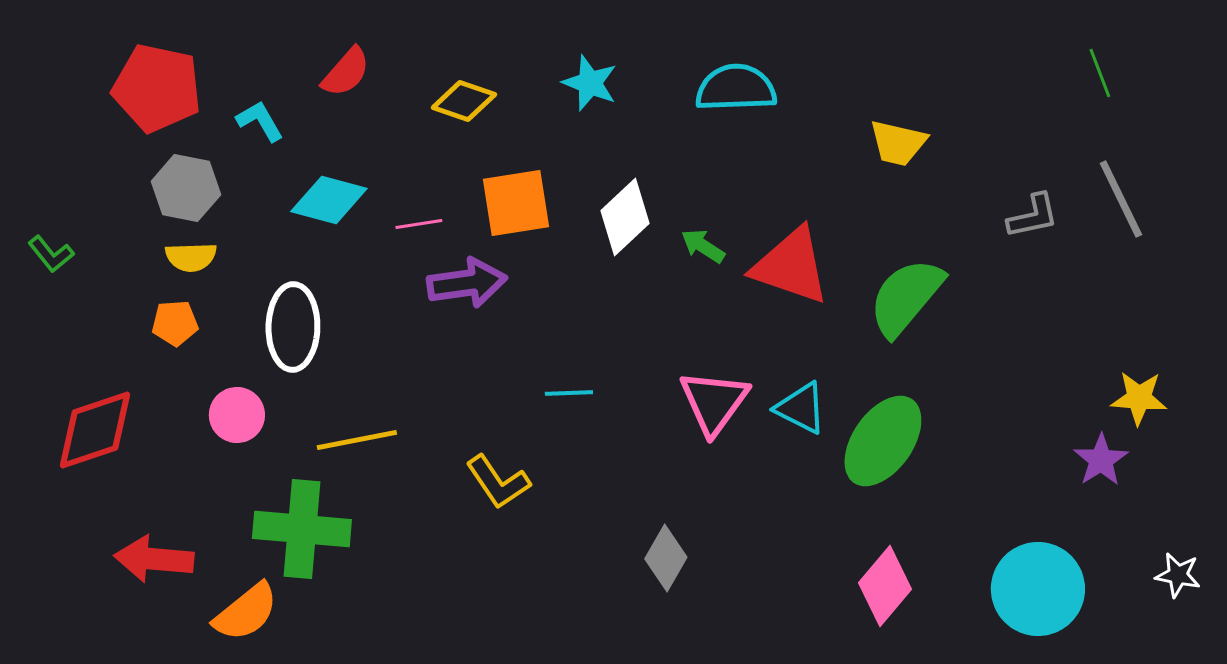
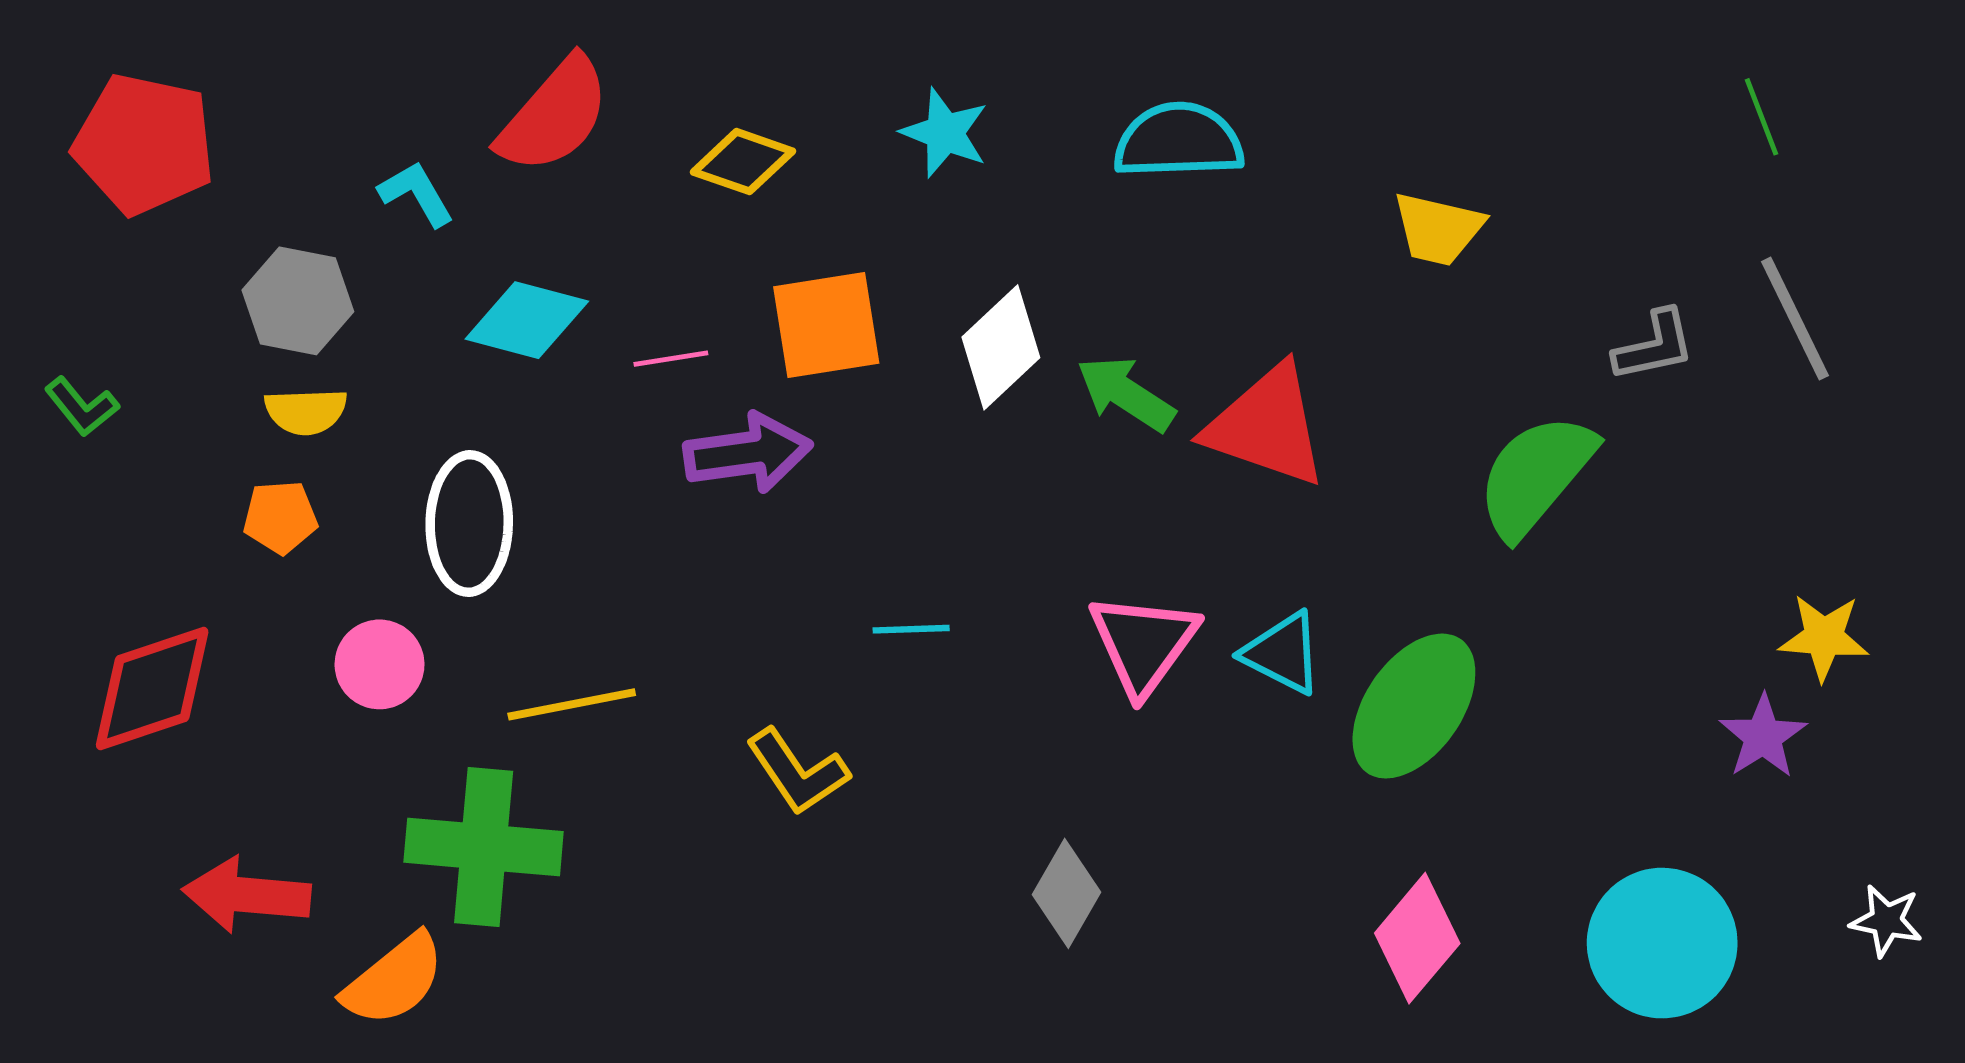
red semicircle: (346, 72) -> (554, 115), size x1.5
red pentagon: (157, 88) -> (144, 144), moved
green arrow: (703, 246) -> (1126, 394), size x1.4
green semicircle: (906, 297) -> (1536, 475), moved

